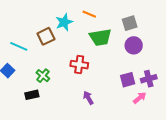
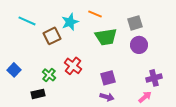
cyan line: (19, 46) -> (27, 21), moved
red cross: (79, 65) -> (73, 66), moved, turned 30
purple square: (128, 80) -> (108, 78), moved
purple arrow: (88, 98) -> (107, 97), moved, turned 136

